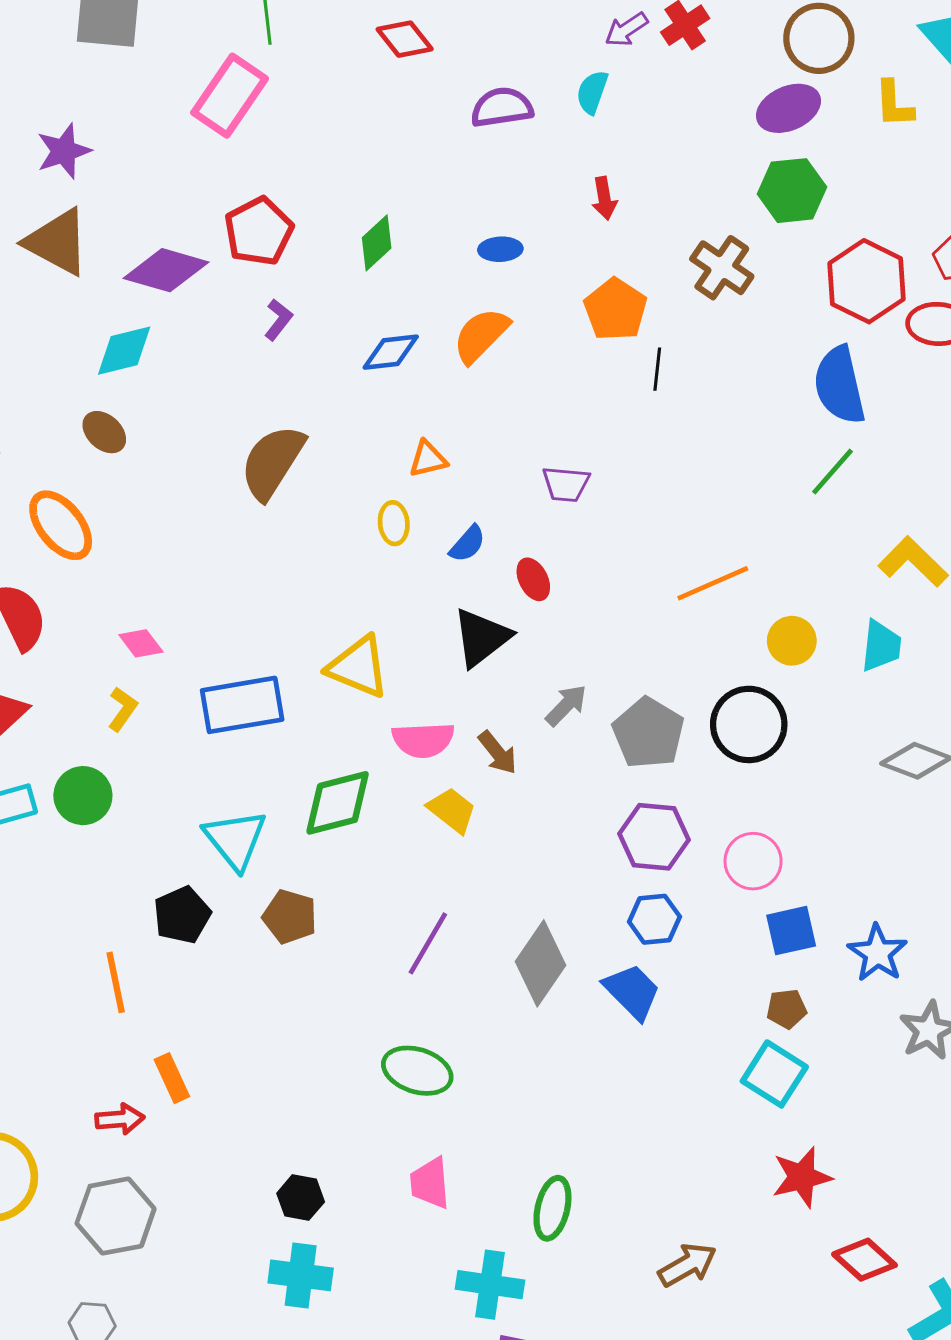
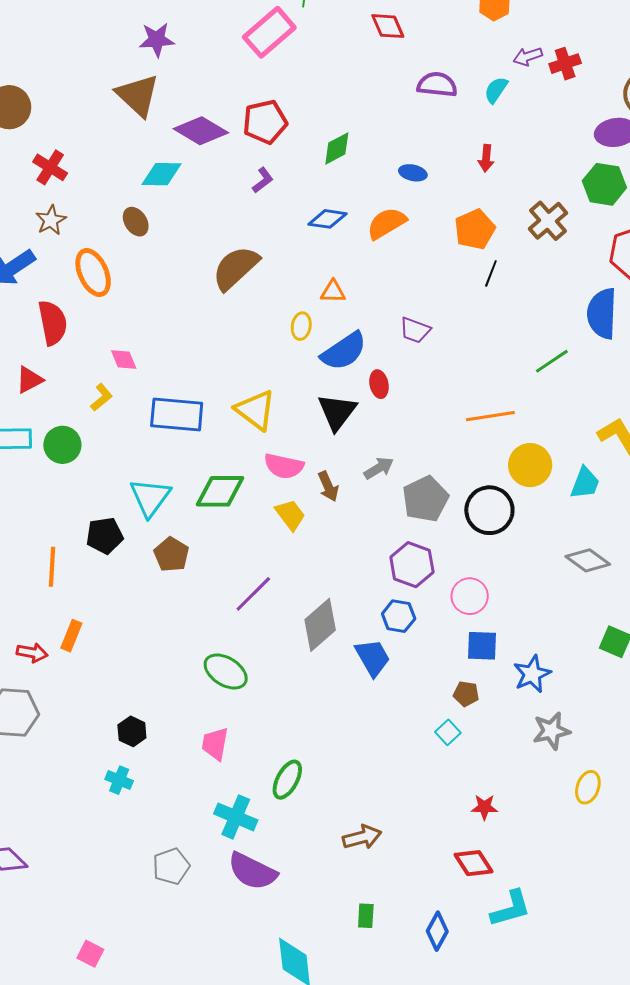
green line: (833, 472) -> (552, 361), moved
blue semicircle: (467, 544) -> (344, 351), size x1.8
black triangle: (481, 637) -> (337, 412), turned -30
yellow circle: (792, 641) -> (530, 465), size x1.4
cyan square: (774, 1074) -> (448, 732), size x0.6
orange rectangle: (172, 1078) -> (71, 636), turned 32
red star: (802, 1177) -> (484, 807), moved, size x0.7
cyan cross: (301, 1275) -> (119, 780), size x0.7

